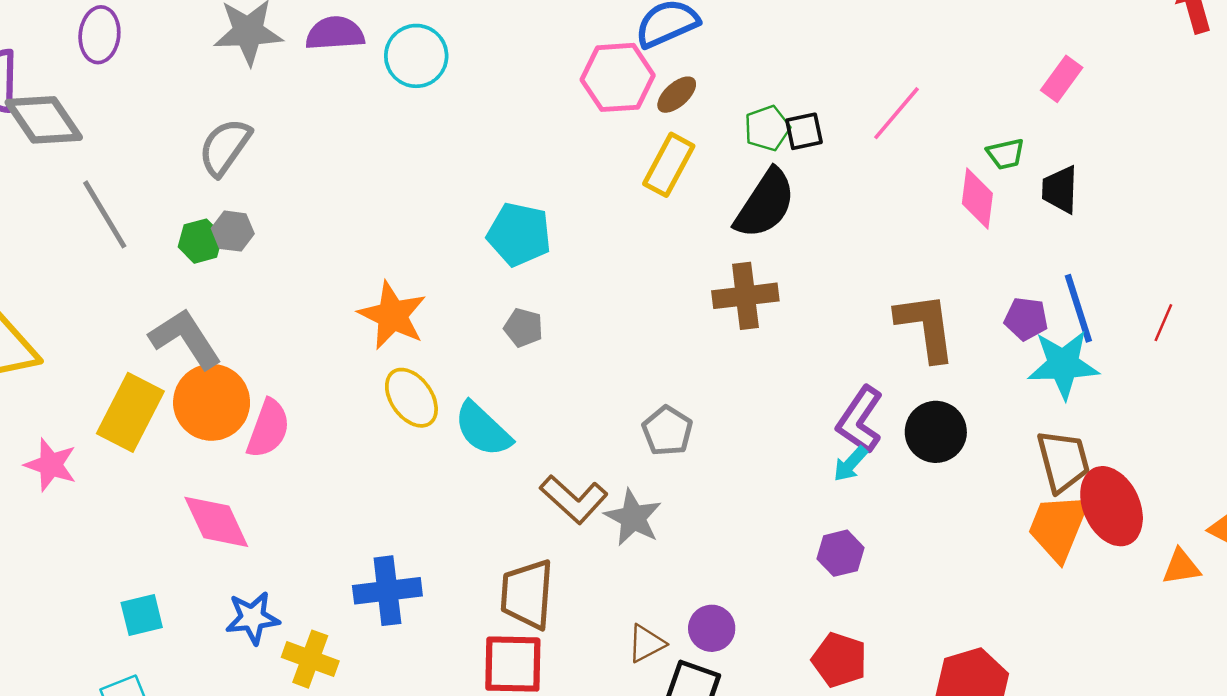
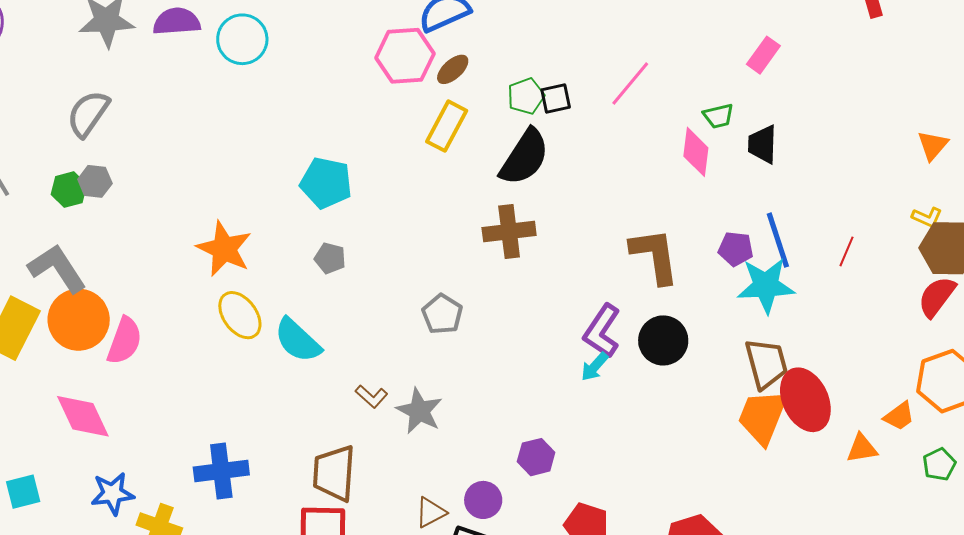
gray pentagon: (667, 431) -> (442, 314), moved
brown L-shape: (574, 499) -> (371, 396), size x0.6
purple hexagon: (840, 553) -> (536, 457), moved

